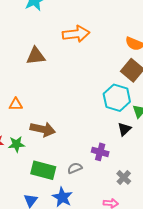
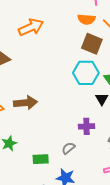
brown arrow: (43, 129) -> (26, 103), moved
green rectangle: (43, 170) -> (41, 159), size x0.7

